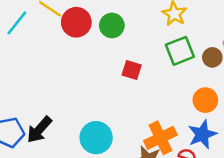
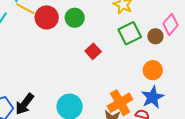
red square: (132, 70) -> (93, 51), turned 35

